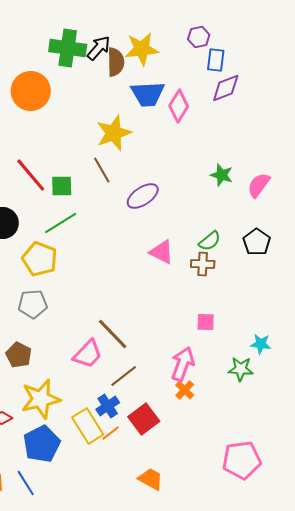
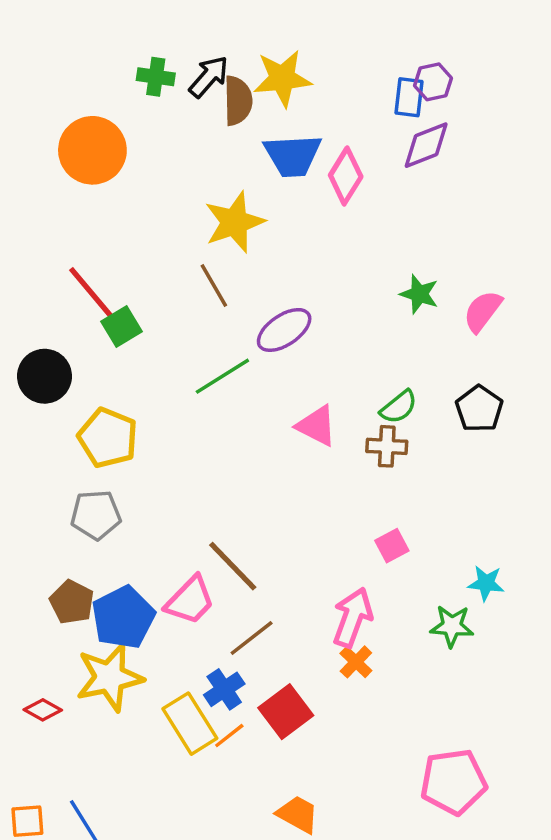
purple hexagon: (199, 37) -> (433, 82), moved
green cross: (68, 48) -> (156, 77), size x0.6
green square: (62, 186) -> (122, 327), moved, turned -30
green line: (61, 223) -> (222, 376), moved
pink square: (206, 322) -> (392, 546), turned -30
blue pentagon: (42, 444) -> (123, 617), moved

